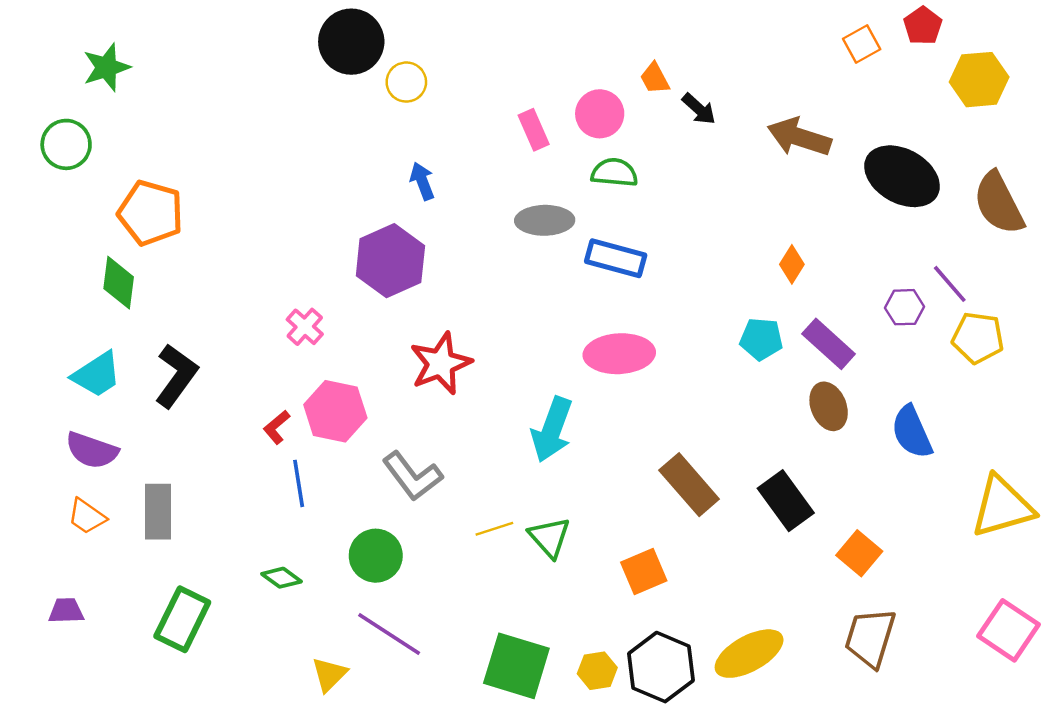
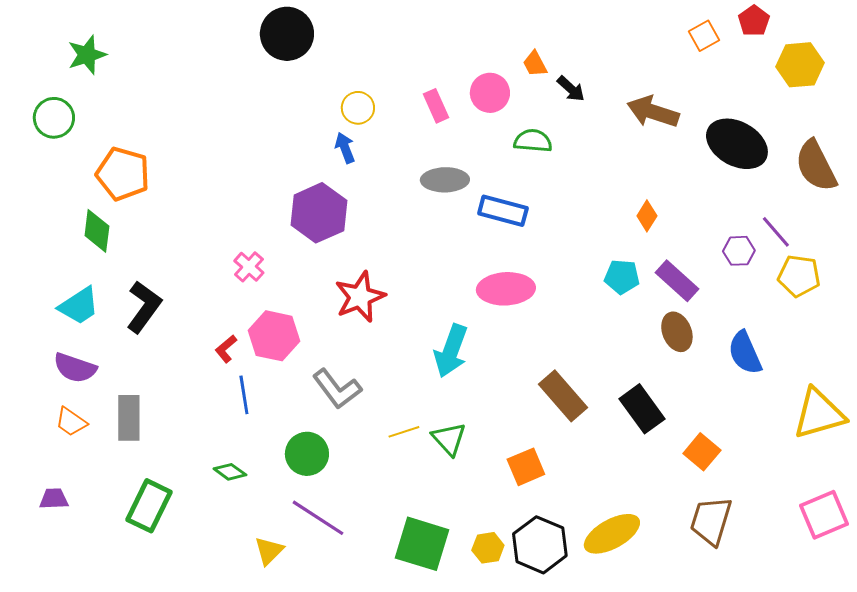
yellow circle: (406, 82) -> (358, 108), moved
green semicircle: (614, 173) -> (533, 141), moved
pink square: (1008, 630) -> (824, 515), turned 33

